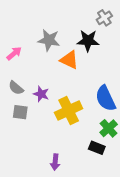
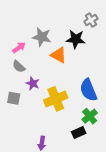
pink arrow: (14, 53) -> (19, 47), moved
gray semicircle: (16, 88) -> (19, 67), moved
black rectangle: (97, 148) -> (79, 133), turned -48

